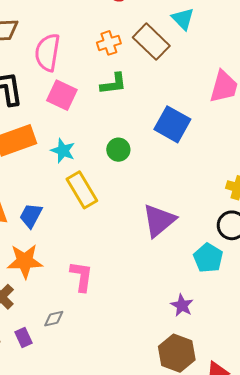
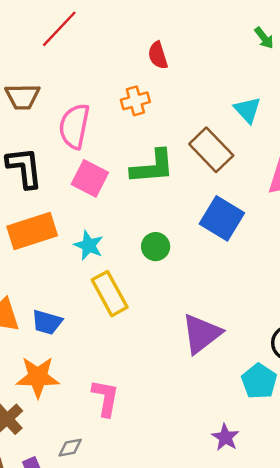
cyan triangle: (183, 19) -> (247, 110), moved
brown rectangle: (151, 42) -> (211, 150), moved
orange cross: (109, 43) -> (135, 101), moved
green L-shape: (113, 84) -> (153, 167), size x1.4
blue trapezoid: (31, 216) -> (47, 322), turned -104

